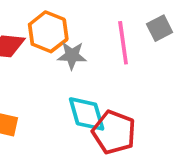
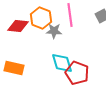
pink line: (123, 43) -> (70, 15), moved

